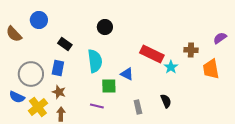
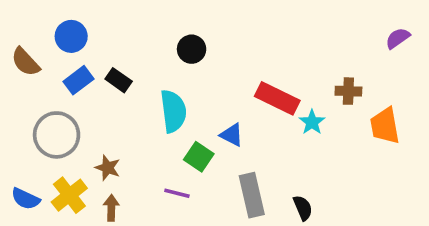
purple semicircle: (220, 38) -> (398, 38), moved
blue rectangle: (58, 68) -> (78, 80), moved, turned 42
green square: (109, 86) -> (199, 157), turned 35
blue semicircle: (17, 97) -> (26, 199), moved
black semicircle: (166, 101) -> (303, 208), moved
gray rectangle: (138, 107) -> (252, 195), size x1.6

